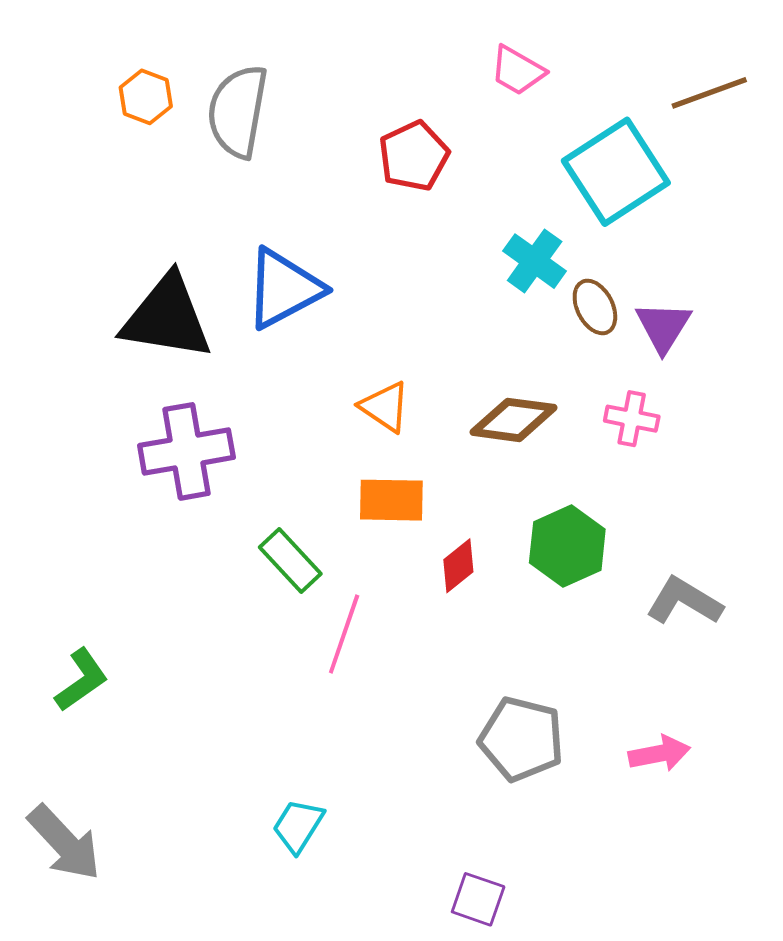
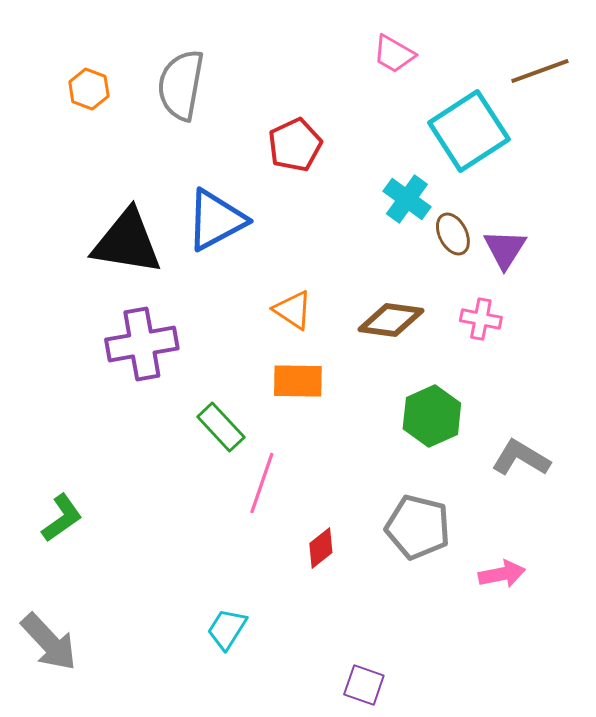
orange hexagon: (146, 97) -> (89, 89), moved
red pentagon: (414, 156) -> (295, 145), moved
red diamond: (458, 566) -> (321, 548), moved
gray pentagon: (521, 739) -> (418, 527), moved

